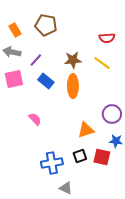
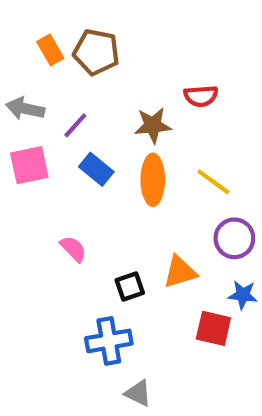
orange rectangle: (15, 30) -> (50, 50), moved
red semicircle: (107, 38) -> (201, 96), moved
yellow line: (102, 63) -> (213, 182), moved
black square: (80, 156) -> (130, 286), moved

